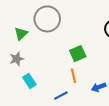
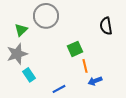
gray star: (17, 59) -> (17, 54), size x1.5
orange line: (73, 76) -> (85, 66), moved

